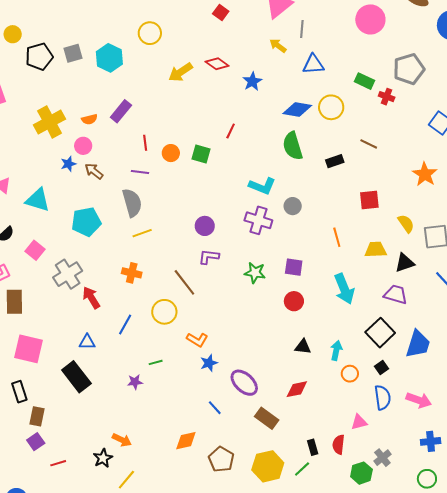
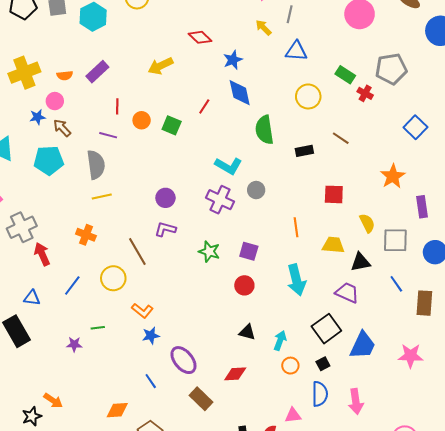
yellow arrow: (181, 72) -> (161, 66), moved
blue diamond: (297, 110) -> (240, 93), moved, turned 60
cyan pentagon: (86, 222) -> (49, 160), moved
pink arrow: (419, 400) -> (356, 401), turned 55

